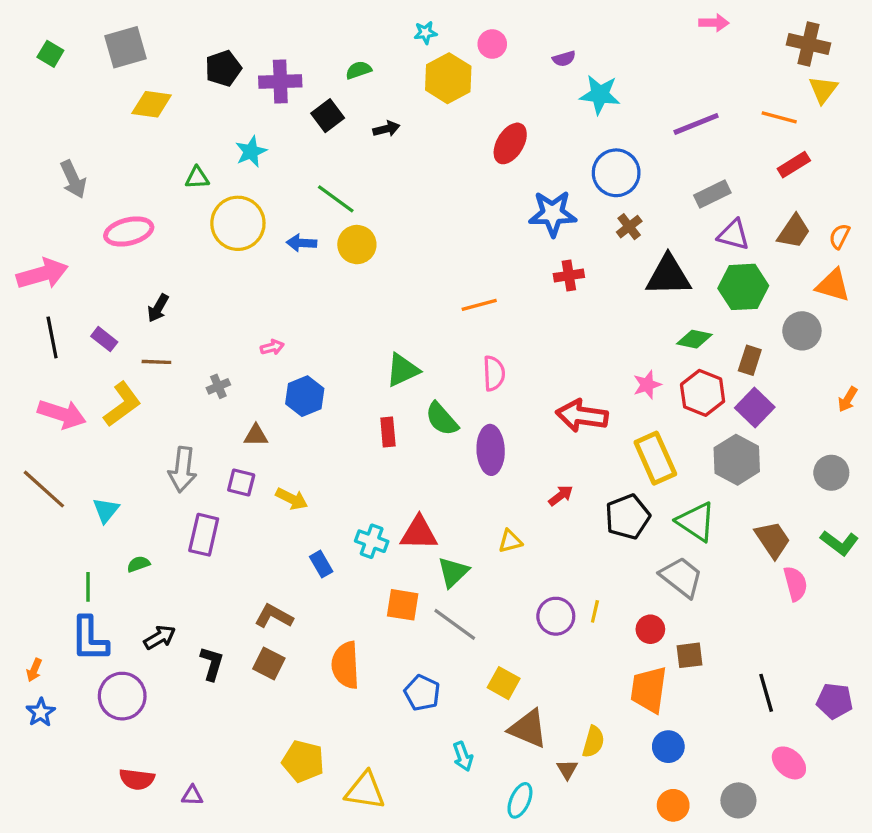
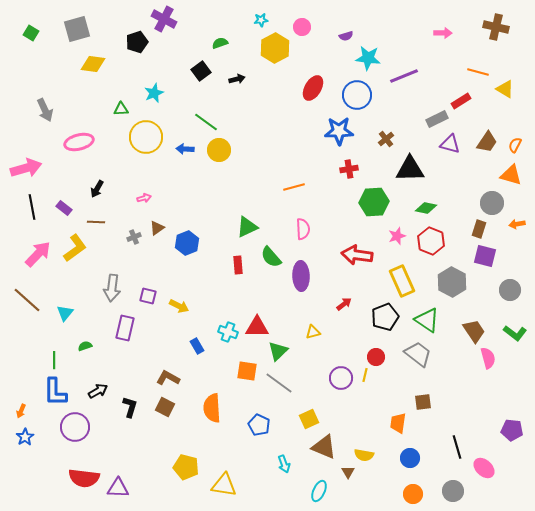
pink arrow: (714, 23) -> (443, 33), moved
purple cross: (280, 81) -> (164, 19), moved, turned 30
yellow triangle: (823, 90) -> (505, 89), moved, turned -36
purple line: (696, 124) -> (404, 76), moved
red rectangle: (794, 165) -> (461, 101), moved
blue circle: (616, 173) -> (357, 95), moved
green hexagon: (743, 287) -> (374, 202), moved
pink arrow: (272, 347) -> (144, 198), moved
brown rectangle: (750, 360) -> (479, 229), moved
orange arrow: (848, 399) -> (517, 224), moved, turned 49
purple square: (755, 408) -> (485, 256), moved, turned -30
pink arrow: (62, 414) -> (38, 254), turned -64
brown triangle: (256, 435) -> (157, 228), moved, turned -35
red circle: (650, 629) -> (376, 357), moved
yellow square: (504, 683) -> (309, 419), turned 36
orange trapezoid: (649, 690) -> (398, 423), size x0.7
black line: (766, 693) -> (457, 447), moved
yellow semicircle: (593, 742) -> (364, 455), turned 84
red semicircle: (137, 779) -> (84, 478), size x1.4
purple triangle: (192, 796) -> (118, 488), size x1.6

